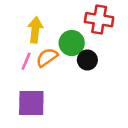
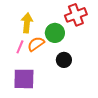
red cross: (99, 20) -> (76, 15), turned -30
black circle: (87, 60) -> (64, 60), moved

